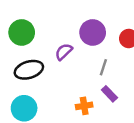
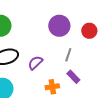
purple semicircle: (64, 52) -> (35, 63), moved

